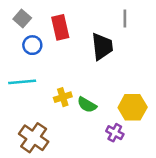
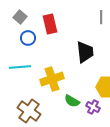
black trapezoid: (102, 46) -> (85, 52), moved
yellow cross: (63, 97) -> (52, 79), size x1.6
green semicircle: (87, 105) -> (72, 101), moved

